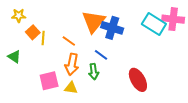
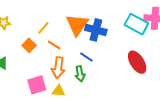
orange square: (33, 32) -> (29, 45), moved
yellow line: (43, 38) -> (43, 28), moved, turned 40
red ellipse: (138, 80) -> (137, 62), moved

